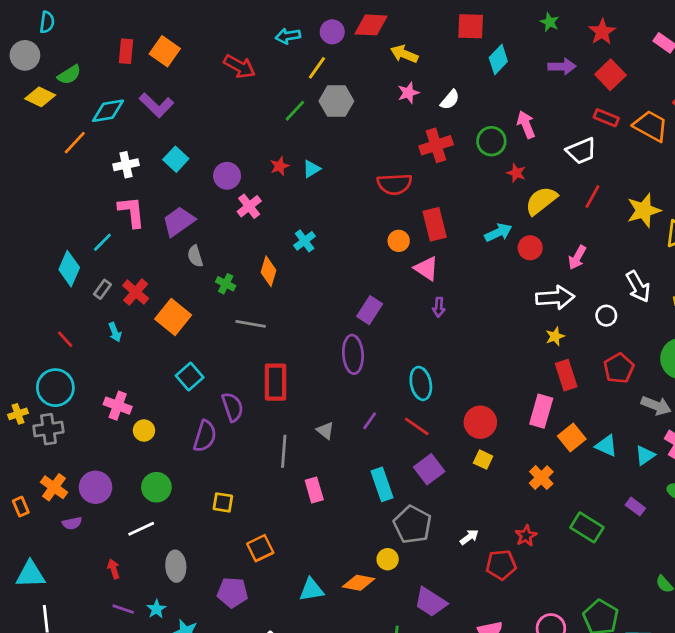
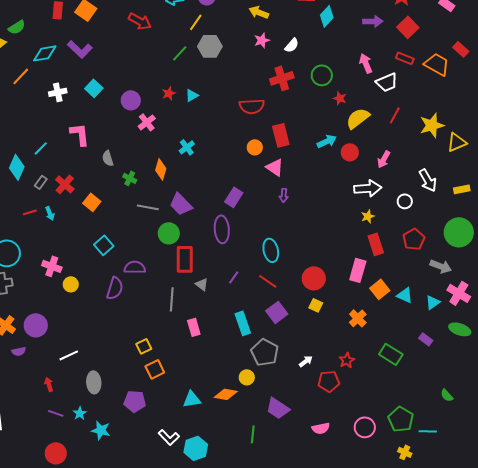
pink arrow: (526, 125) -> (366, 63), moved
pink L-shape: (132, 212) -> (80, 134), moved
purple trapezoid: (179, 221) -> (181, 204), moved, turned -100
orange square: (173, 317) -> (92, 202), size x0.7
red line: (65, 339) -> (30, 212), moved, turned -64
red rectangle: (275, 382) -> (185, 259), moved
purple semicircle: (233, 407) -> (135, 267), turned -70
green circle: (156, 487) -> (169, 233), moved
yellow square: (223, 502) -> (144, 346), moved, turned -35

